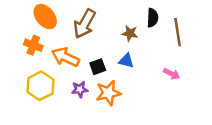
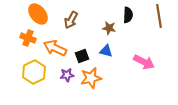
brown arrow: (85, 24) -> (71, 20), size x0.7
brown line: (178, 32) -> (159, 16), moved
pink arrow: (172, 74) -> (144, 62), size x1.5

